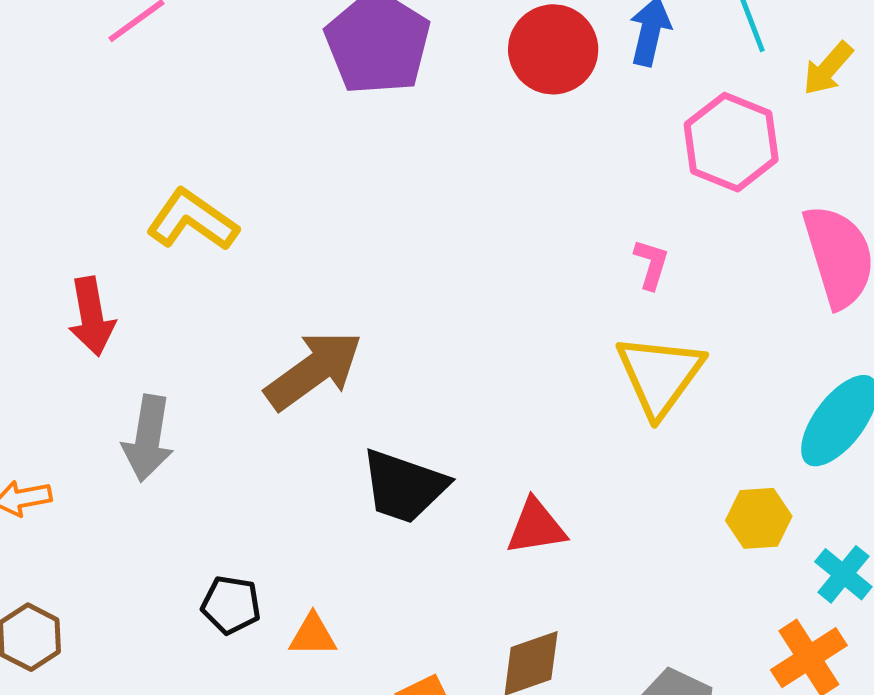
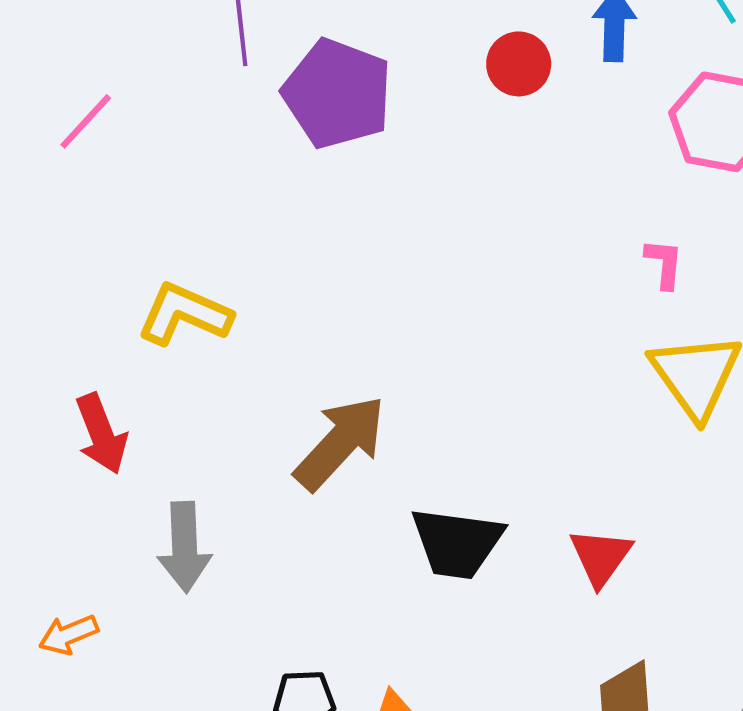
red circle: (553, 49) -> (519, 64), size x0.7
red triangle: (536, 527) -> (601, 557), turned -34

